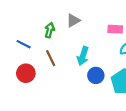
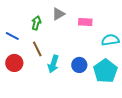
pink rectangle: (115, 29) -> (85, 22), moved
cyan arrow: (83, 56) -> (53, 64), moved

